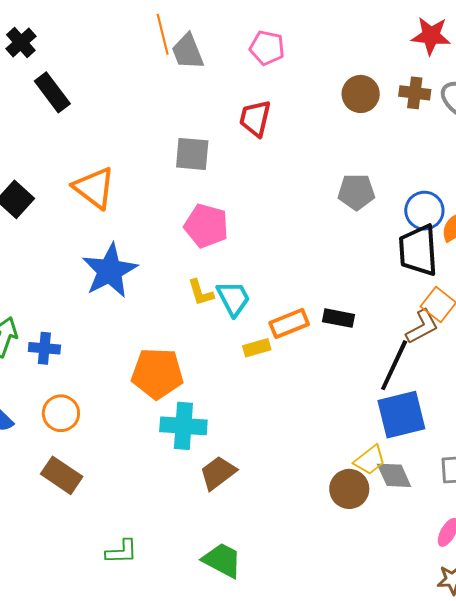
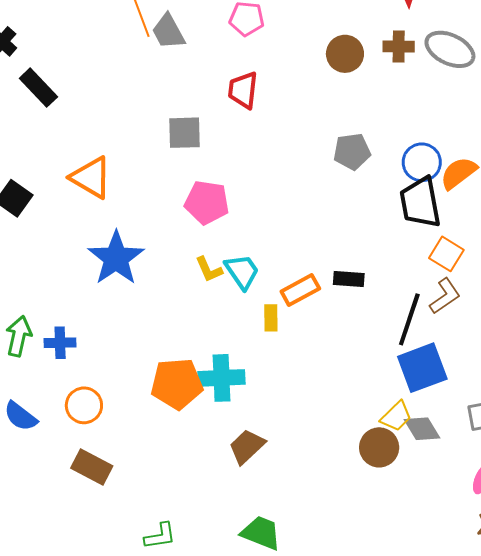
brown L-shape: (422, 327) -> (445, 296), moved
yellow rectangle: (257, 348) -> (271, 318), turned -68
orange pentagon: (157, 373) -> (177, 384), moved
cyan cross: (183, 426) -> (222, 378), moved

